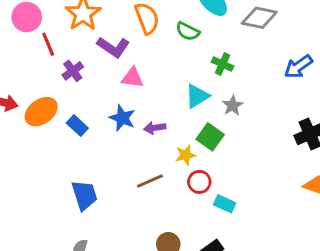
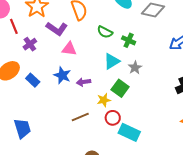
green semicircle: (188, 31) -> (105, 32), moved
blue trapezoid: (85, 195) -> (22, 128), moved
cyan rectangle: (225, 204) -> (129, 132), size x1.5

